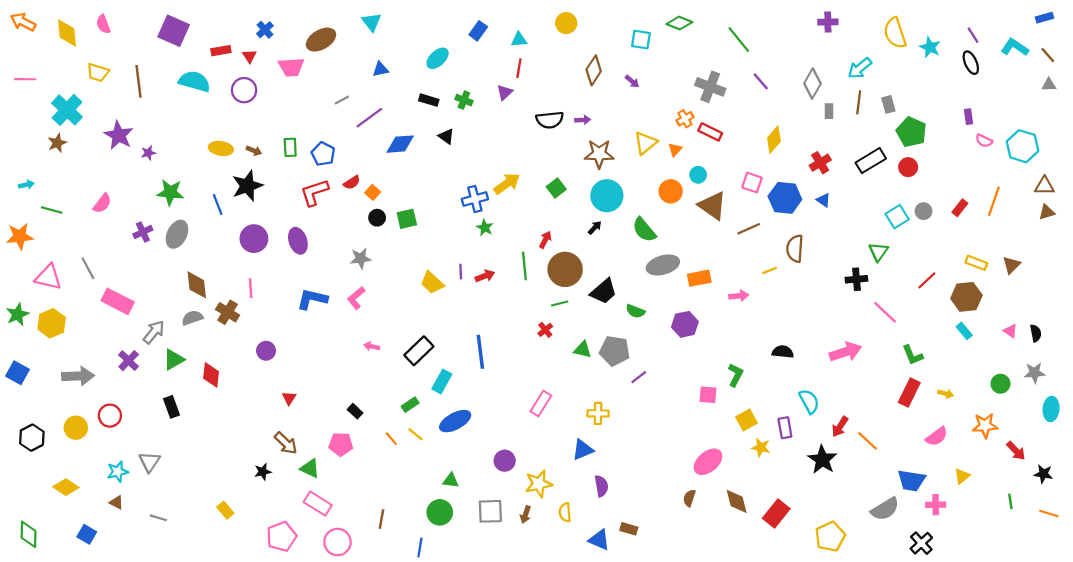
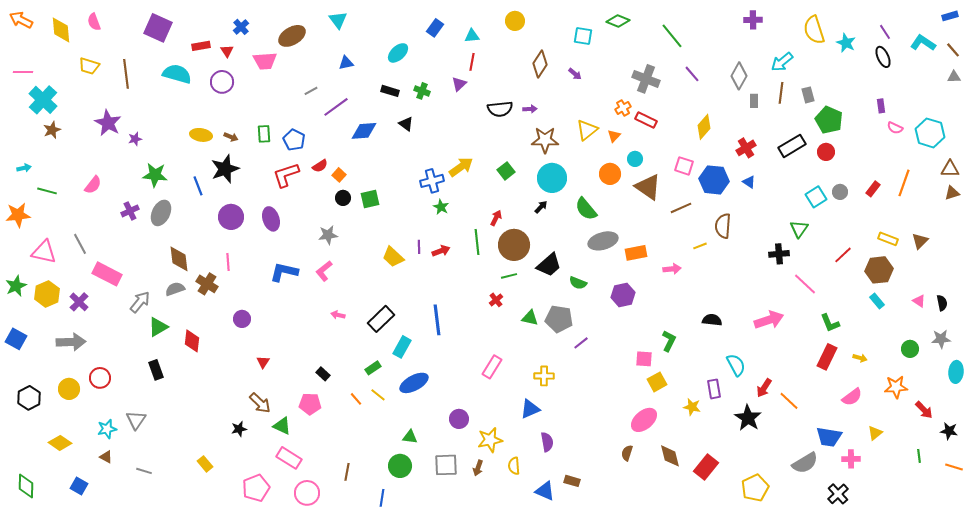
cyan cross: (67, 110) -> (43, 100), moved
purple cross: (129, 361) -> (79, 302), moved
yellow square: (747, 420) -> (657, 382), moved

